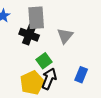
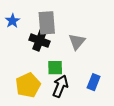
green square: (44, 61) -> (55, 68), turned 35
yellow pentagon: (32, 83) -> (28, 85), moved

